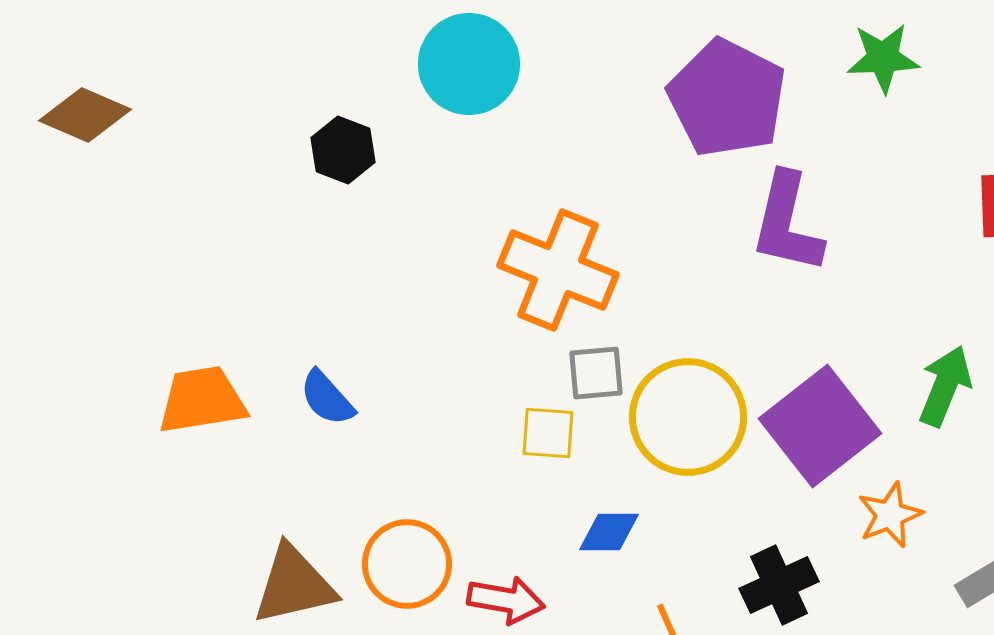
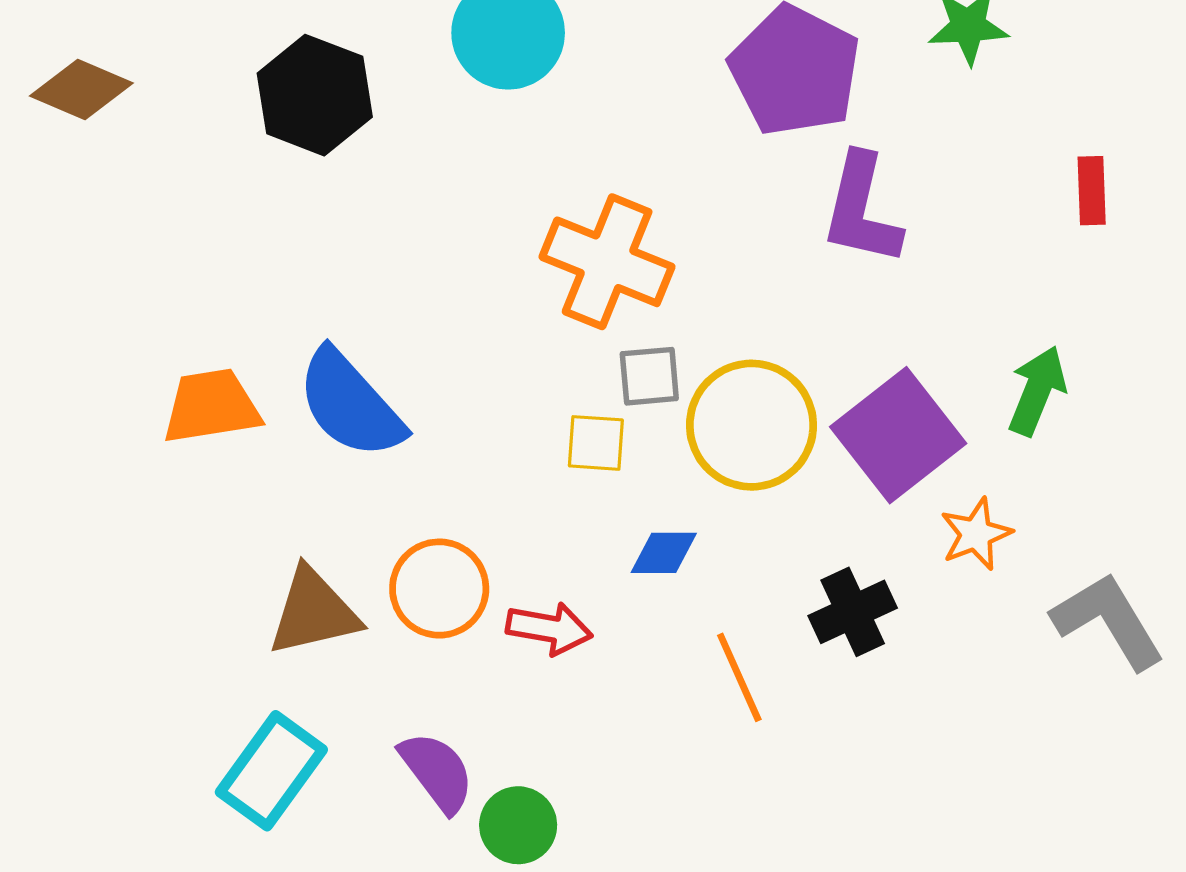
black hexagon: (343, 150) -> (315, 95), moved, size x1.6
blue semicircle: (327, 398) -> (350, 404), size x1.8

